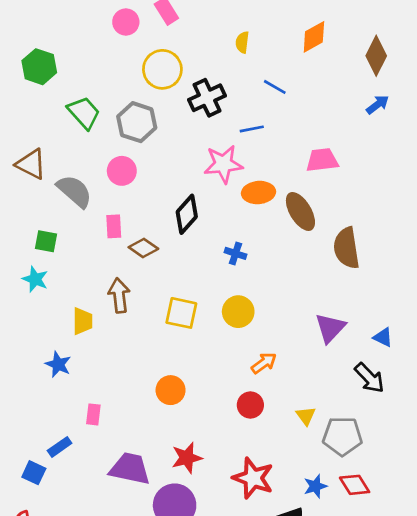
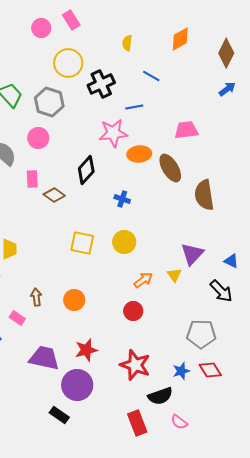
brown arrow: (119, 295) -> (36, 297), moved, size x0.7
pink rectangle: (93, 414) -> (17, 318), turned -63
yellow triangle: (306, 416) -> (174, 275), moved

